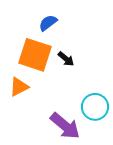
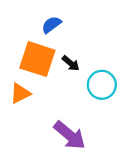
cyan circle: (95, 107) -> (102, 85), moved

